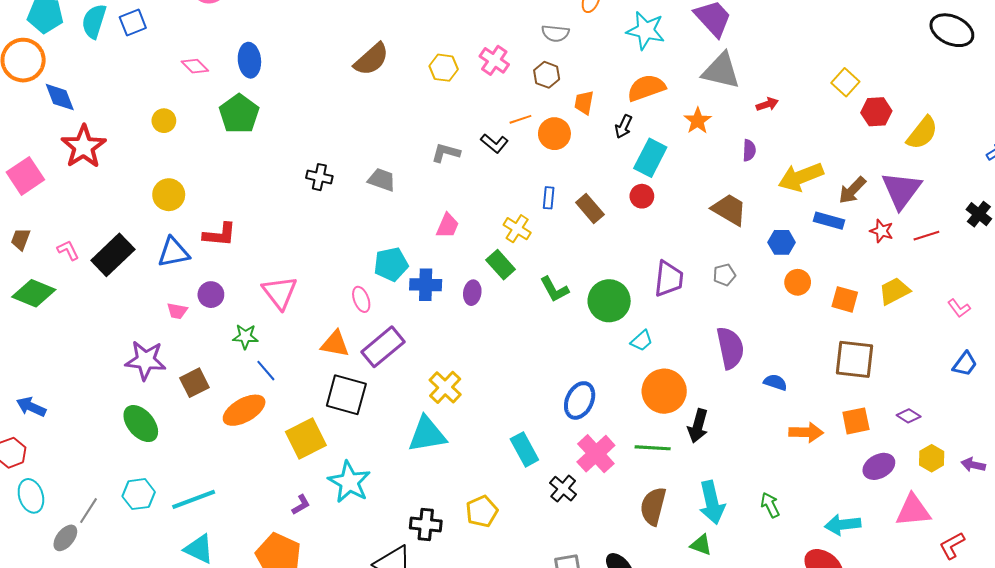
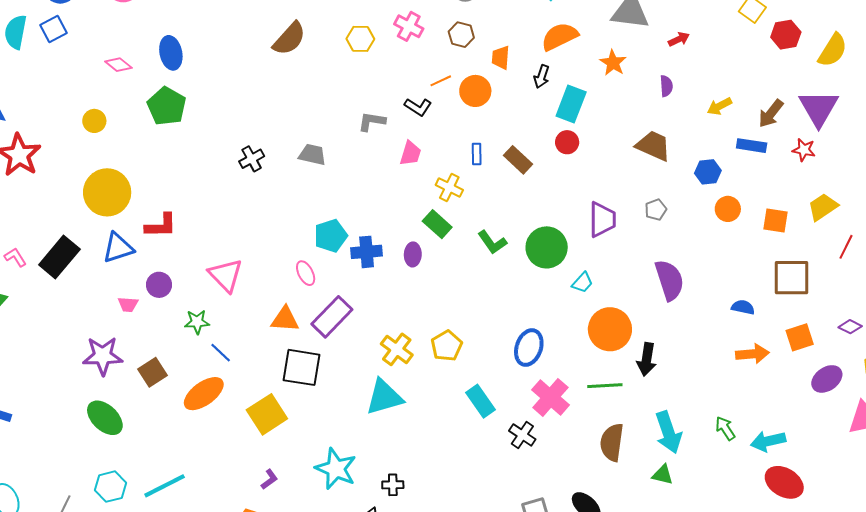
black cross: (319, 177) -> (252, 159), turned -35
yellow arrow: (801, 177) -> (719, 106), size x0.6
yellow circle: (169, 195) -> (107, 192), size x1.5
pink trapezoid: (448, 226) -> (410, 153), moved
red line: (926, 236) -> (846, 247), moved, turned -40
blue semicircle: (775, 382) -> (743, 307), moved
cyan star: (349, 482) -> (336, 469), moved
yellow pentagon: (482, 511) -> (447, 346), moved
black cross: (426, 524) -> (393, 485), size x0.7
cyan arrow: (843, 525) -> (768, 441), moved

